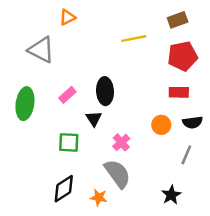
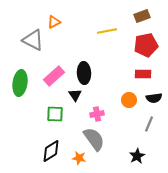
orange triangle: (67, 17) -> (54, 22), moved
pink rectangle: (67, 95) -> (54, 76), size x1.5
pink cross: (121, 142) -> (97, 114), turned 32

